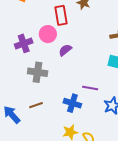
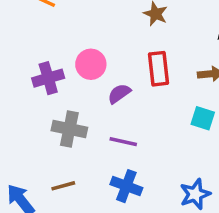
red rectangle: (61, 15) -> (158, 69), moved
purple line: (90, 88) -> (123, 142), moved

